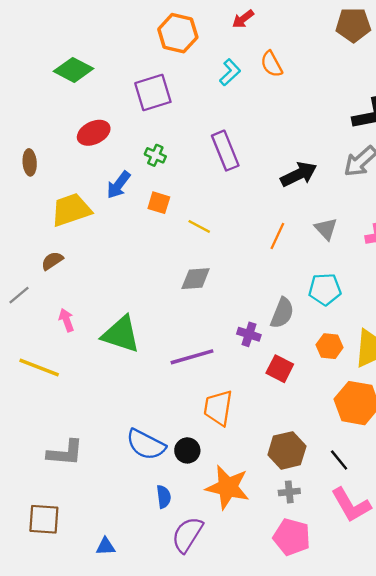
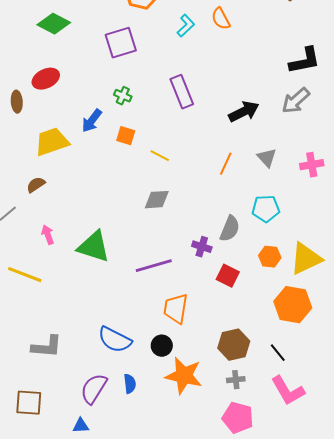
red ellipse: (94, 133) -> (46, 79), moved
black circle: (187, 450) -> (162, 346), moved
purple semicircle: (187, 535) -> (94, 389), moved

